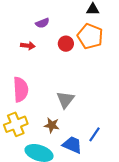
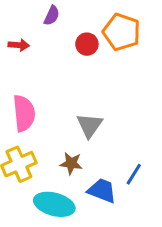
purple semicircle: (42, 23) -> (52, 16), turned -40
red arrow: (28, 46) -> (19, 45), moved

